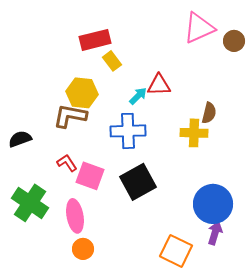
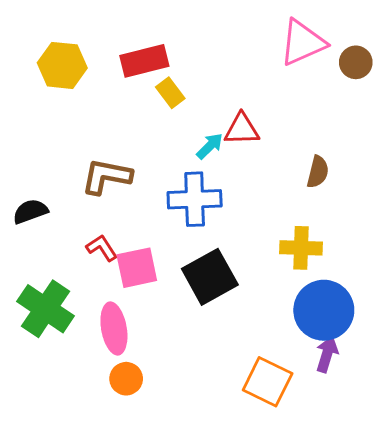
yellow hexagon: (82, 93) -> (62, 65), moved
yellow cross: (194, 133) -> (301, 248), moved
pink square: (90, 176) -> (137, 268), turned -32

